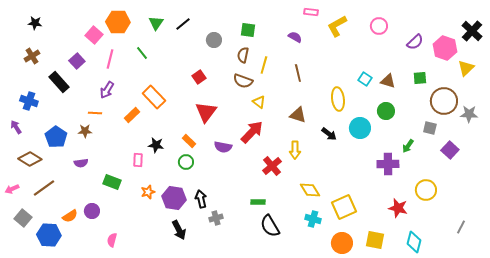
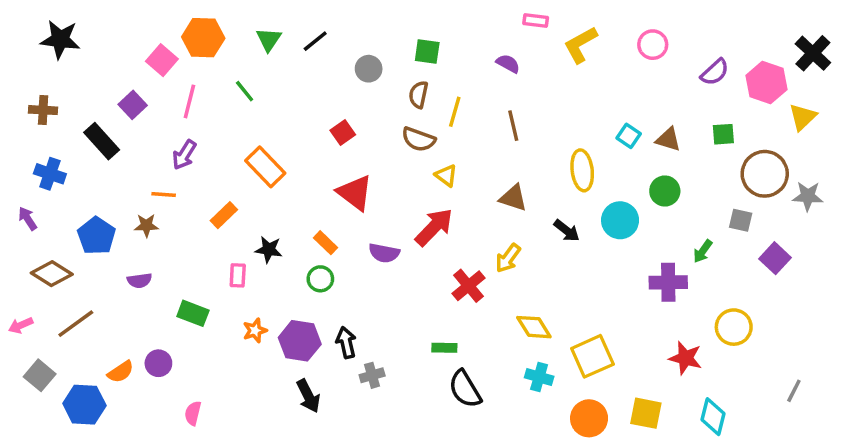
black star: (35, 23) -> (60, 39), size x1.6
brown cross: (32, 56) -> (43, 110), moved, turned 35
red triangle: (206, 112) -> (355, 193), turned -30
orange rectangle: (132, 115) -> (224, 215), moved
yellow arrow: (295, 150) -> (508, 258), turned 36

